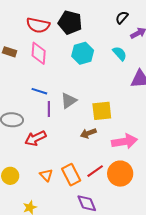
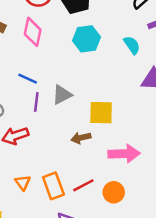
orange circle: (120, 174) -> (114, 192), size x0.7

